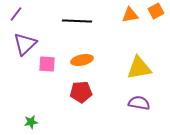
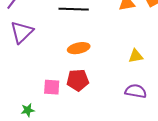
pink square: (47, 64) -> (52, 87), moved
yellow triangle: (139, 68) -> (136, 56), size x0.6

